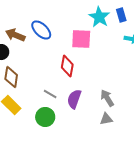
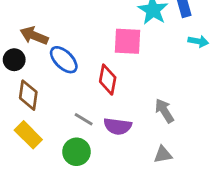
blue ellipse: (41, 30) -> (64, 60), moved
gray arrow: (107, 98) -> (164, 111), moved
purple semicircle: (74, 99) -> (118, 126), turned -102

